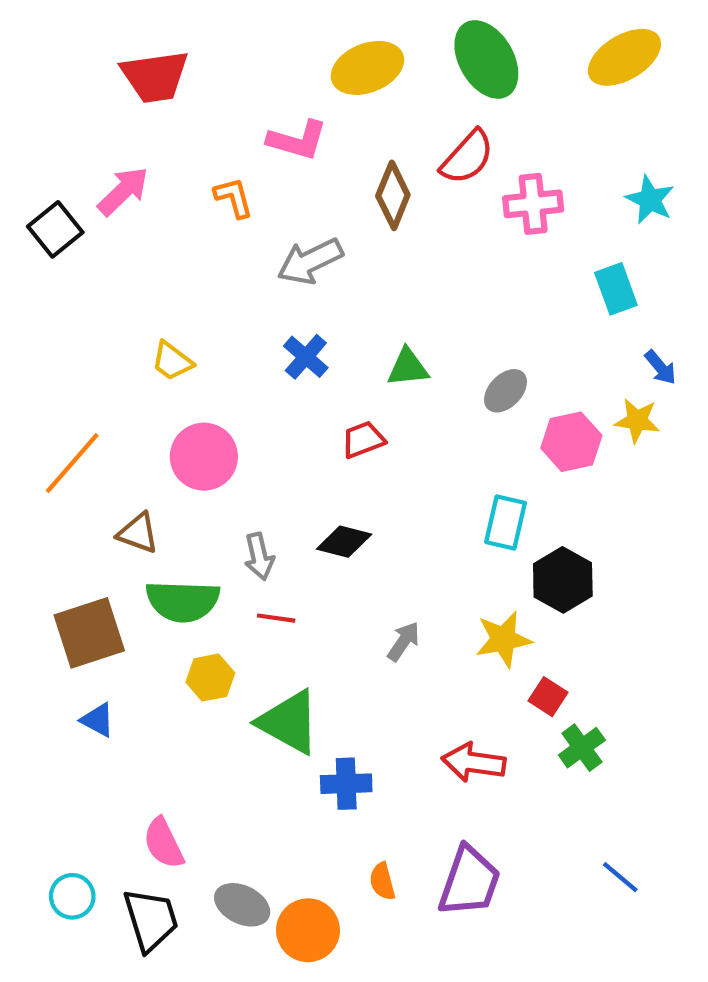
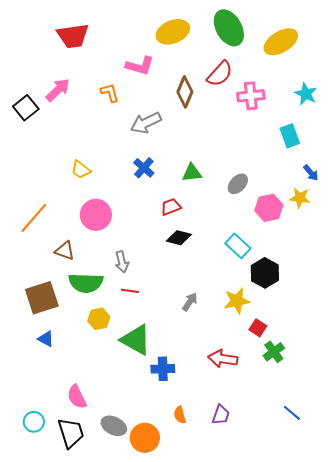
yellow ellipse: (624, 57) -> (281, 42), moved
cyan rectangle: (505, 522) -> (238, 246), turned -60
black diamond: (344, 542) -> (179, 238), moved
purple trapezoid: (469, 881) -> (221, 415), size x0.6

